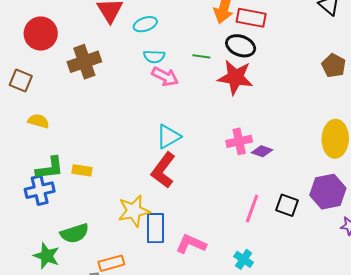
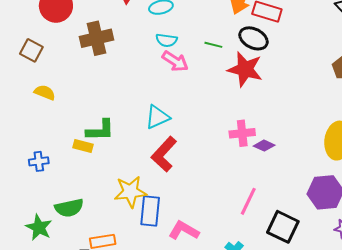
cyan triangle: (168, 137) -> (157, 117), moved
green L-shape: (50, 168) -> (100, 130), moved
blue cross: (40, 190) -> (39, 161), size x0.7
black square: (287, 205) -> (283, 227), moved, size x1.4

